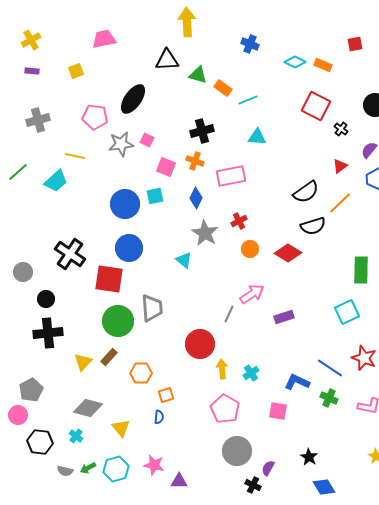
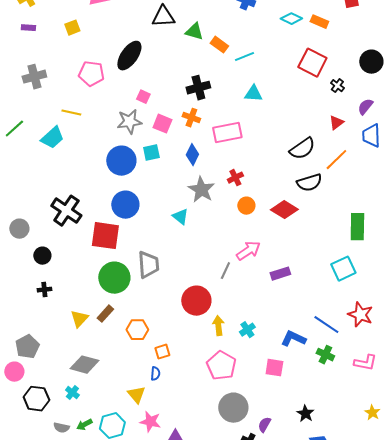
gray star: (121, 144) -> (129, 122), moved
black cross: (48, 333) -> (44, 290), size x0.5
yellow triangle: (121, 428) -> (136, 395), moved

